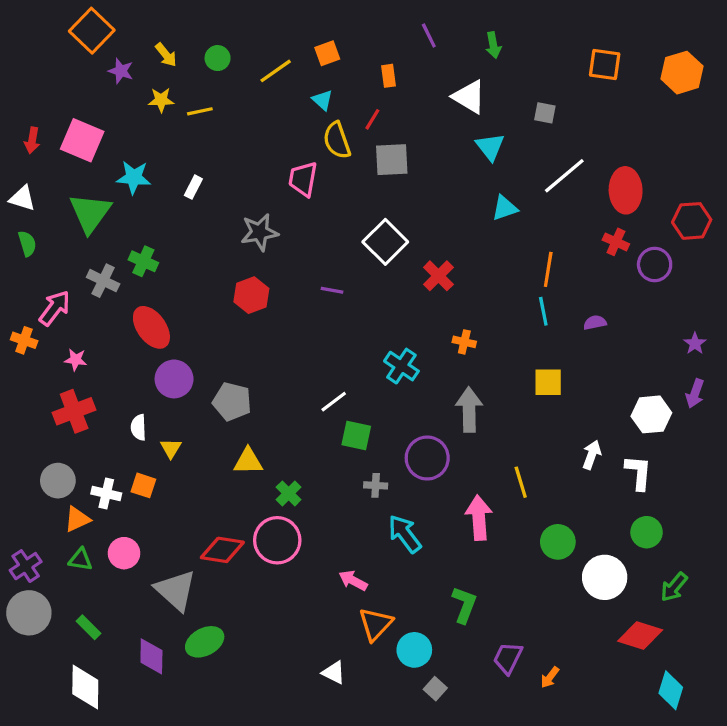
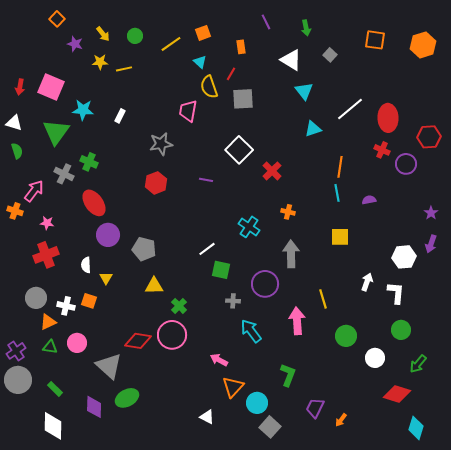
orange square: (92, 31) -> (57, 19), size x0.6
gray square: (545, 113) -> (330, 55), moved, turned 32
white circle: (605, 577) -> (375, 358), size x0.7
gray square: (435, 689) -> (270, 427), size x1.5

